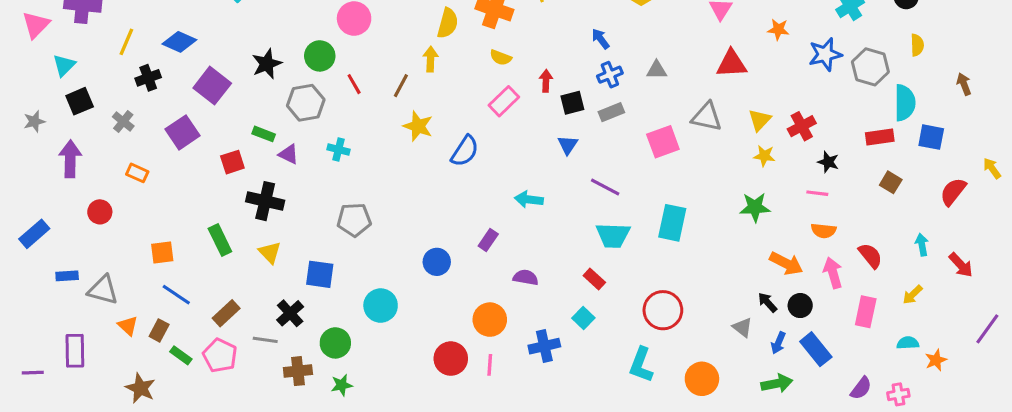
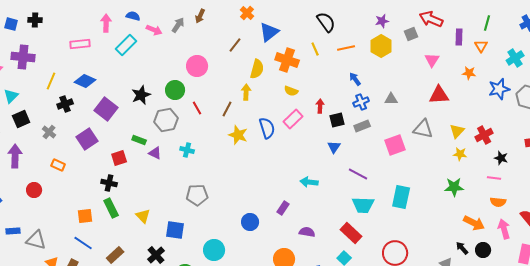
blue semicircle: (465, 151) -> (267, 128), moved, turned -50
black cross: (265, 201) -> (109, 183), moved, size x0.7
orange square: (162, 252) -> (85, 216), moved
red rectangle: (594, 279) -> (351, 233), size x1.5

